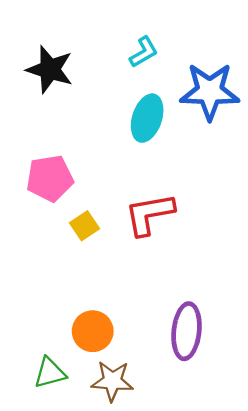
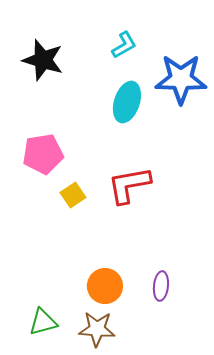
orange circle: (93, 331) -> (105, 286), moved
purple ellipse: (186, 331) -> (161, 286), size x0.6

